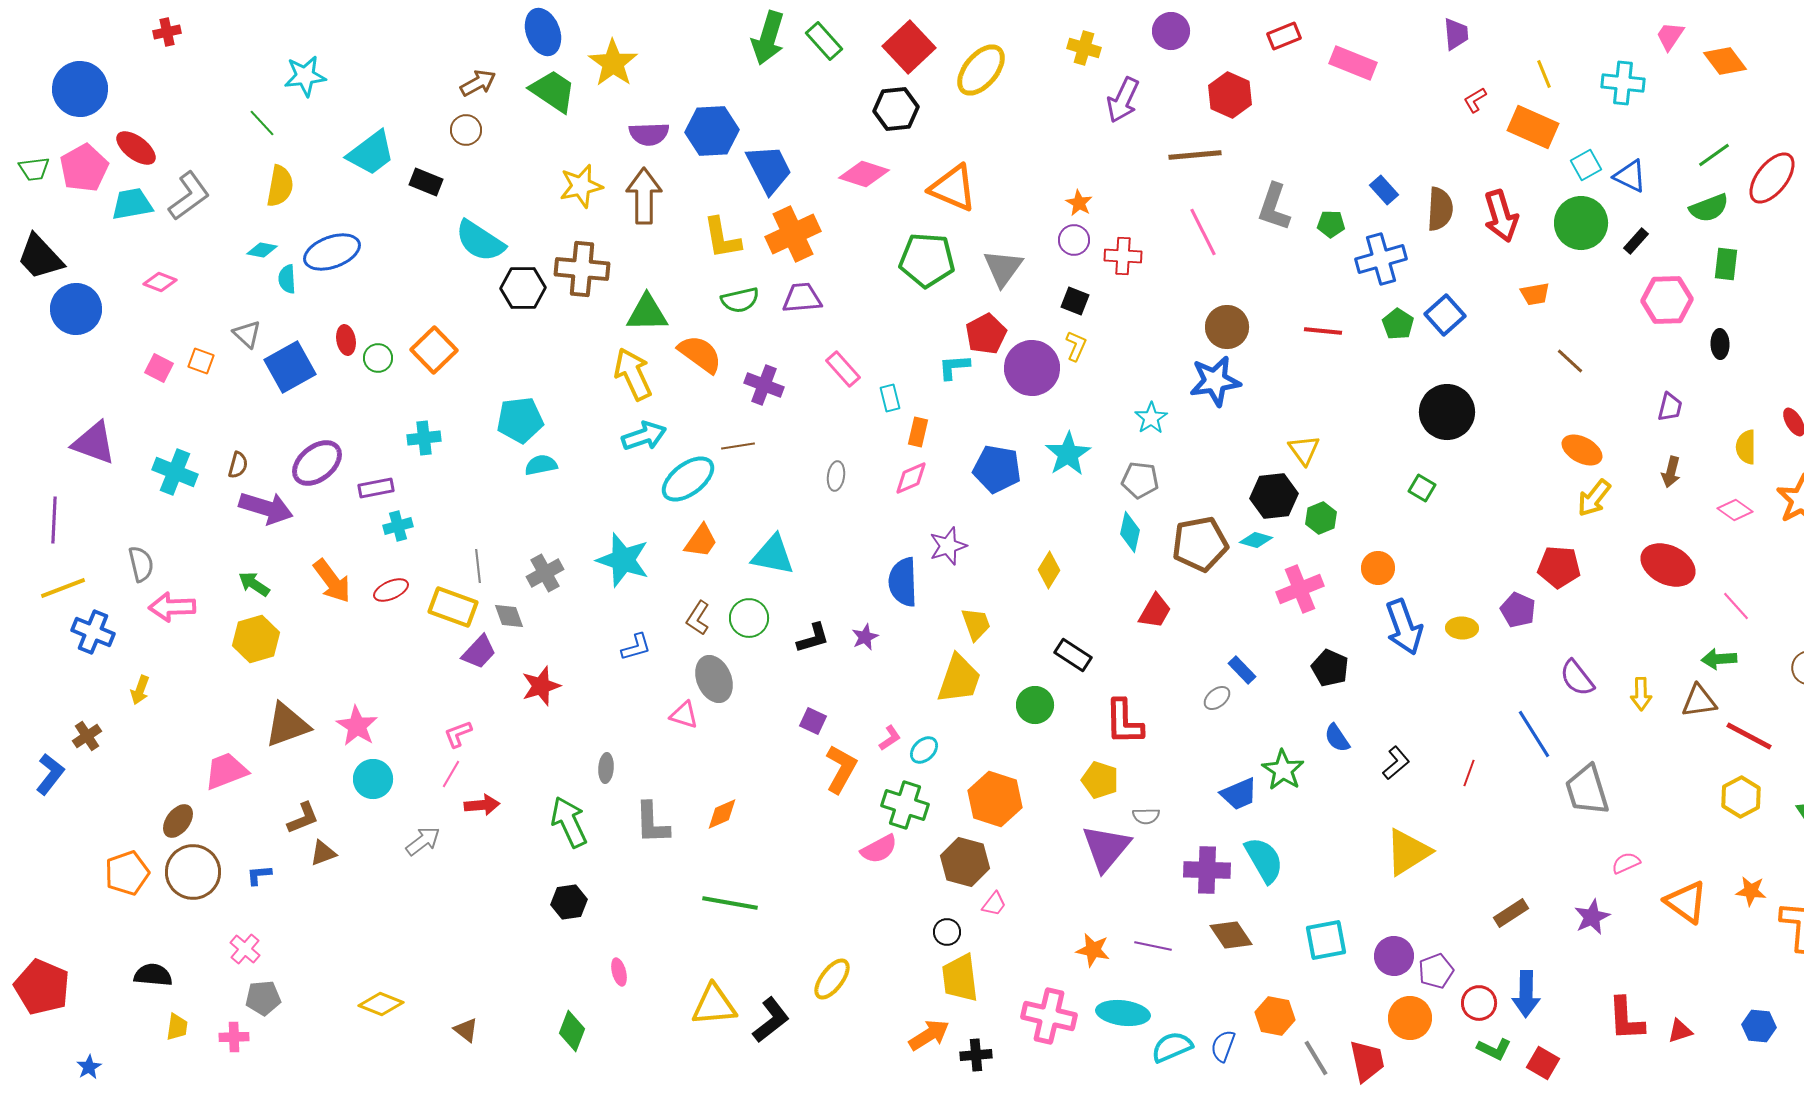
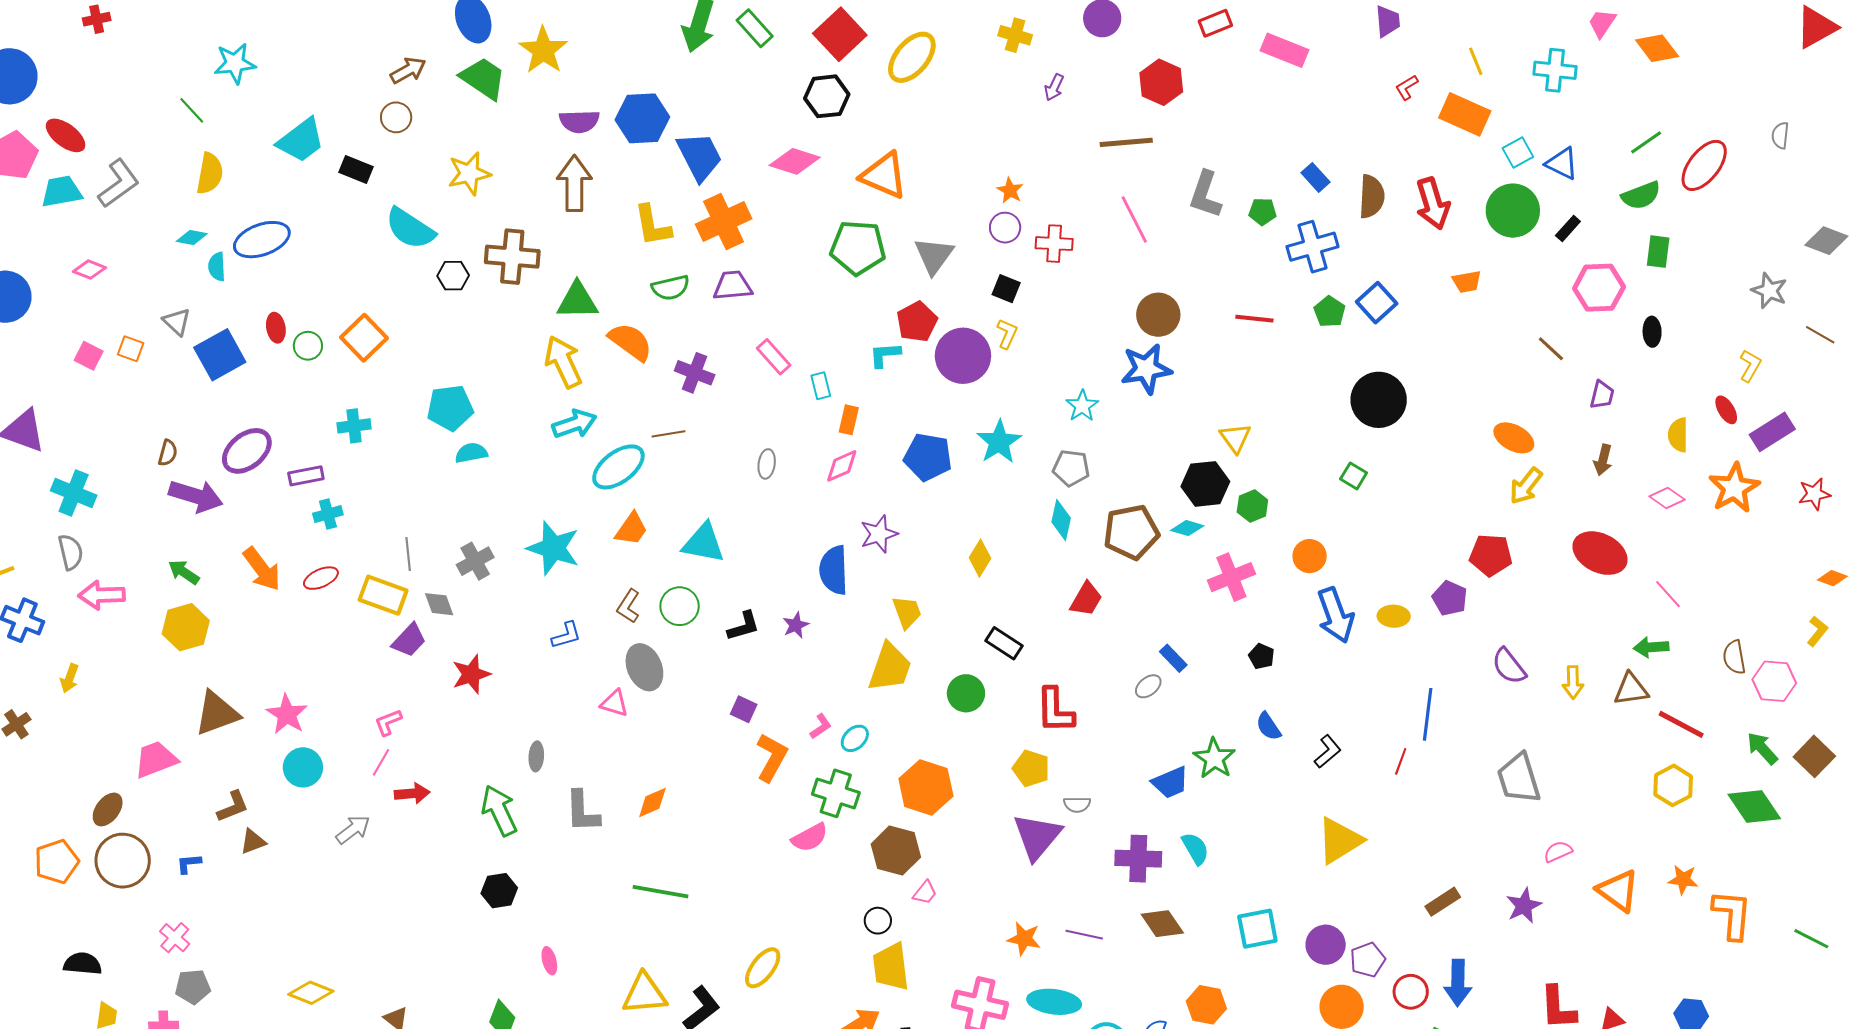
purple arrow: (1123, 100) -> (1054, 87), size x0.6
yellow star: (581, 186) -> (469, 173), moved
black hexagon: (523, 288) -> (453, 276), size x0.7
brown line: (1570, 361) -> (1551, 349), moved
cyan cross: (175, 472) -> (74, 493), moved
black pentagon: (1330, 668) -> (1261, 656), size x0.7
blue line: (1534, 734) -> (1428, 714), moved, turned 39
cyan semicircle: (1264, 860) -> (1195, 849), size x0.7

